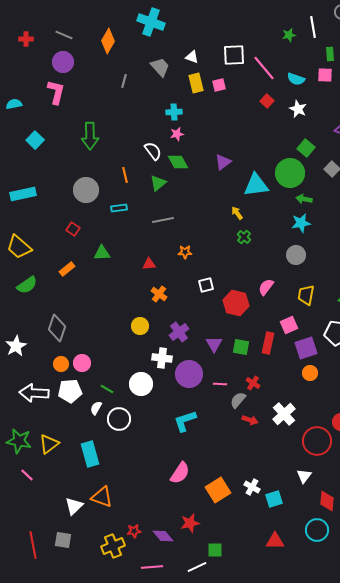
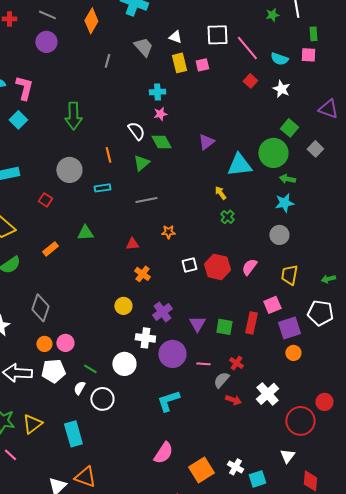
pink L-shape: (56, 92) -> (24, 88), moved
red square: (73, 229) -> (45, 200), moved
red hexagon: (236, 303) -> (217, 267), moved

